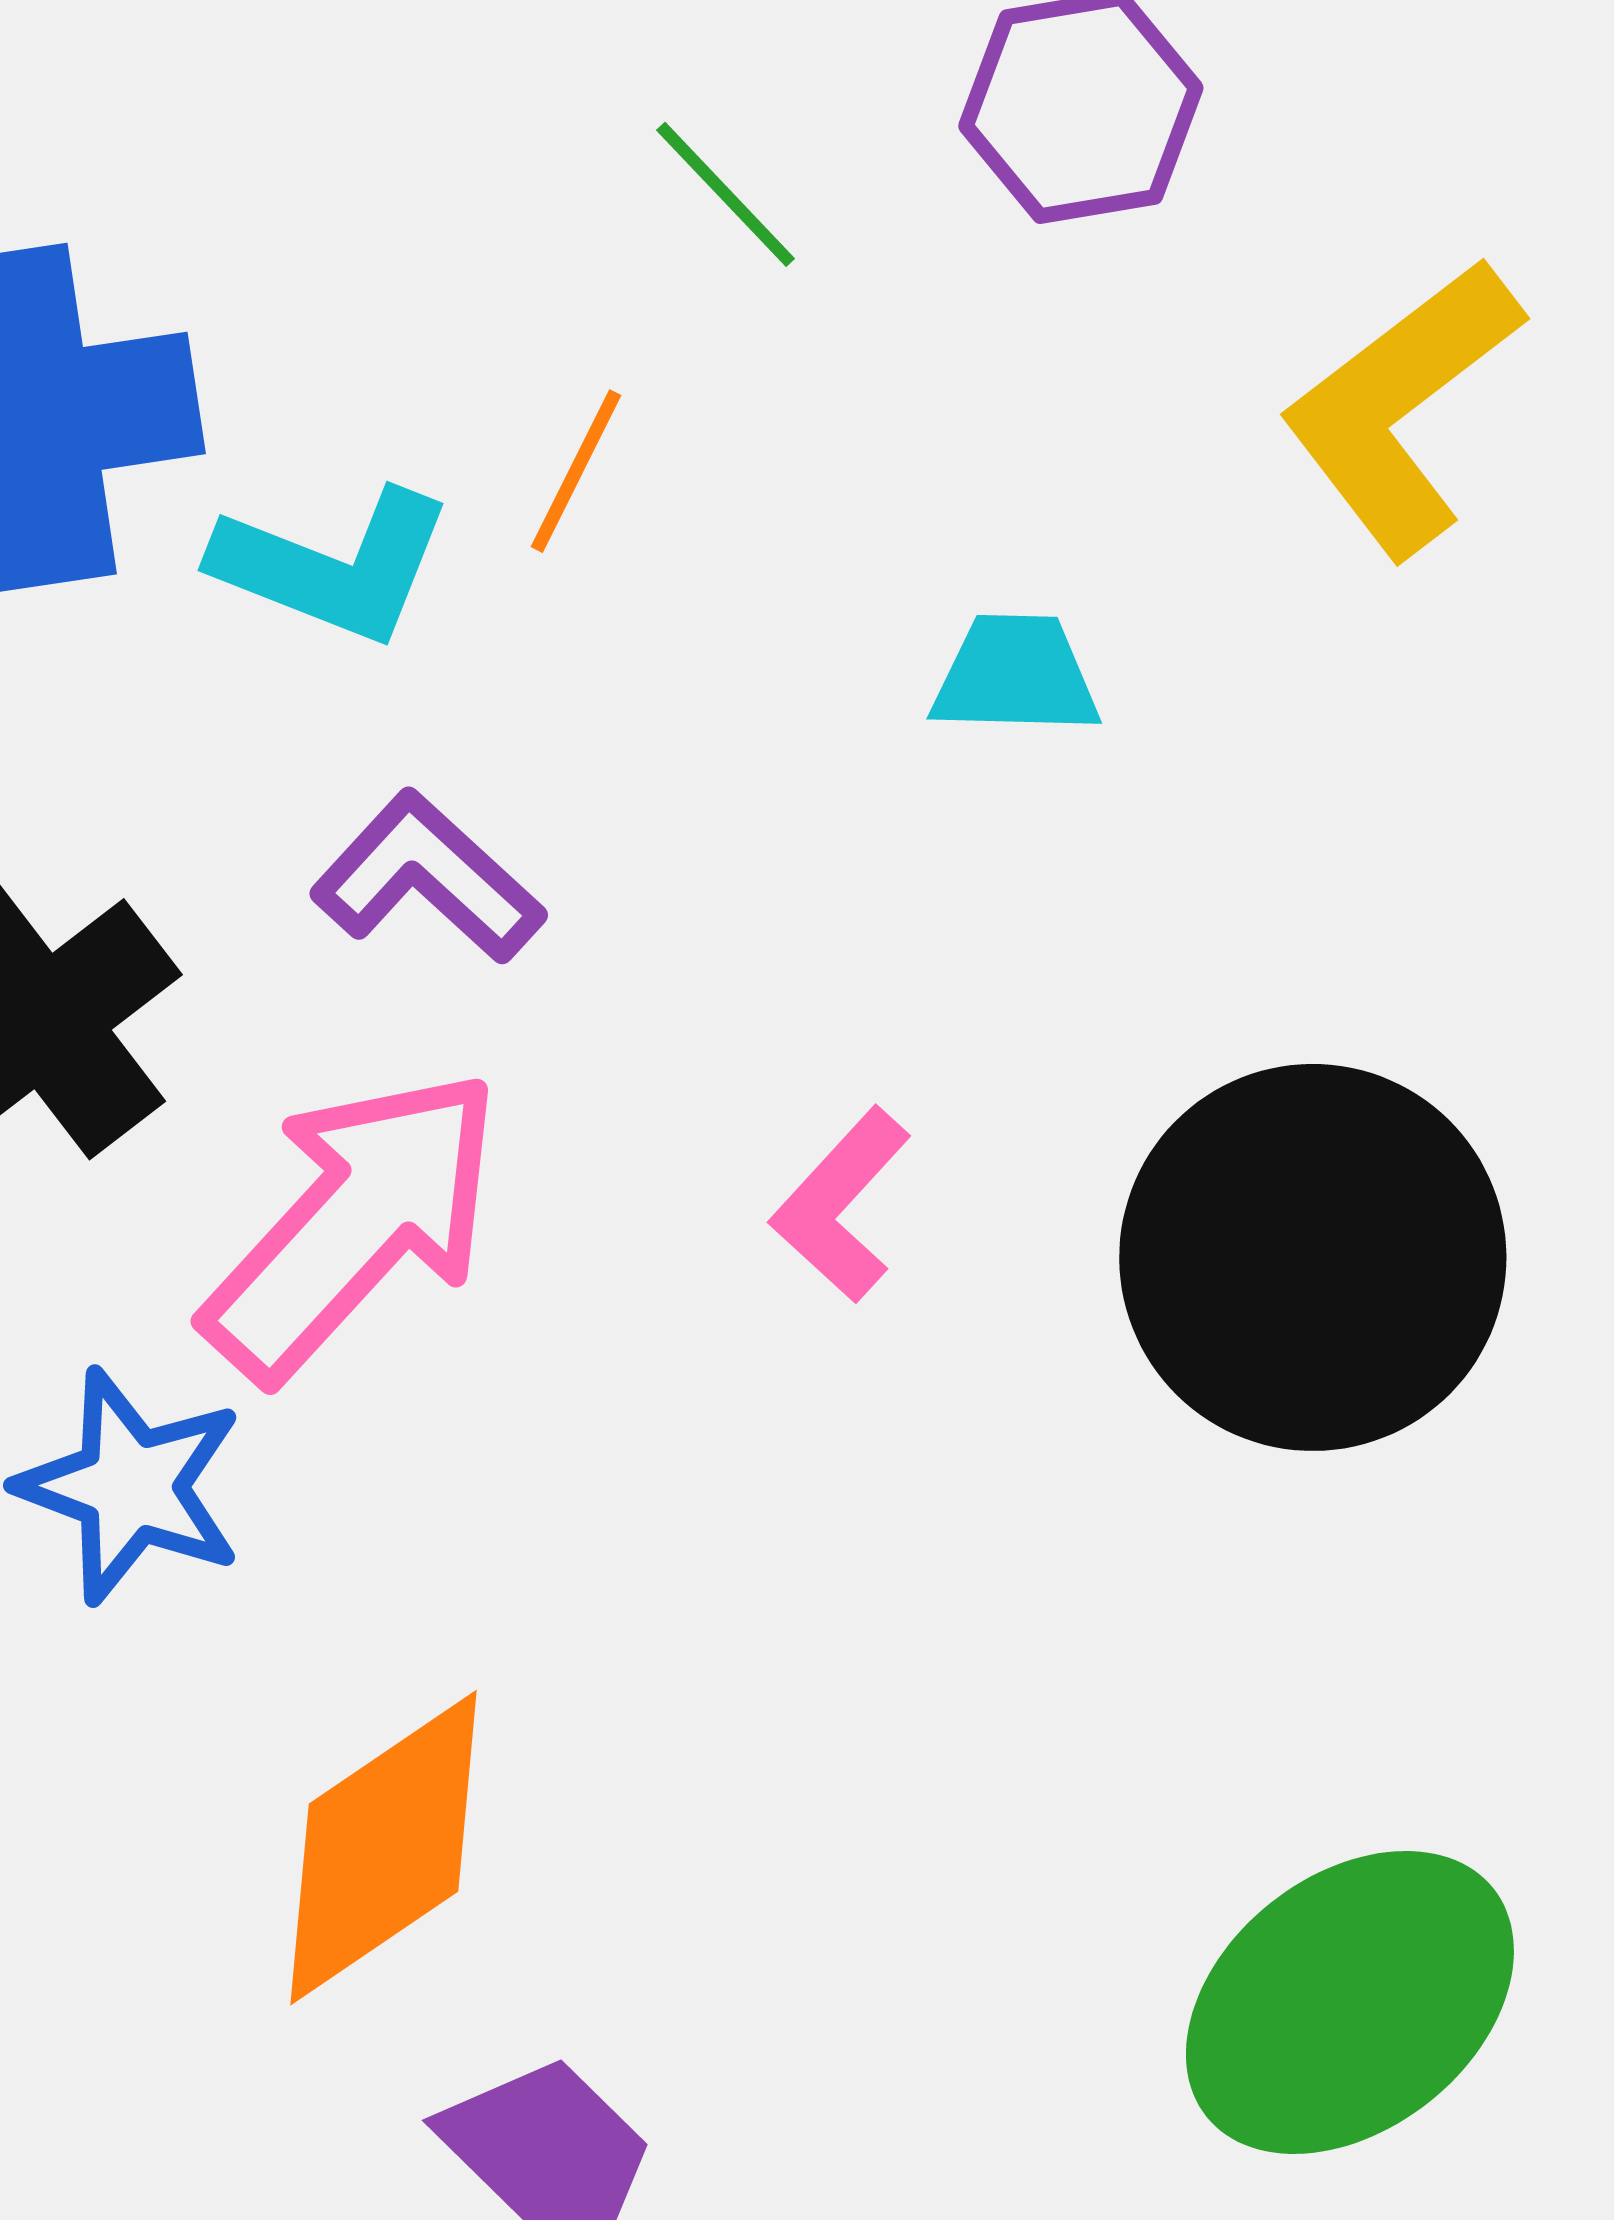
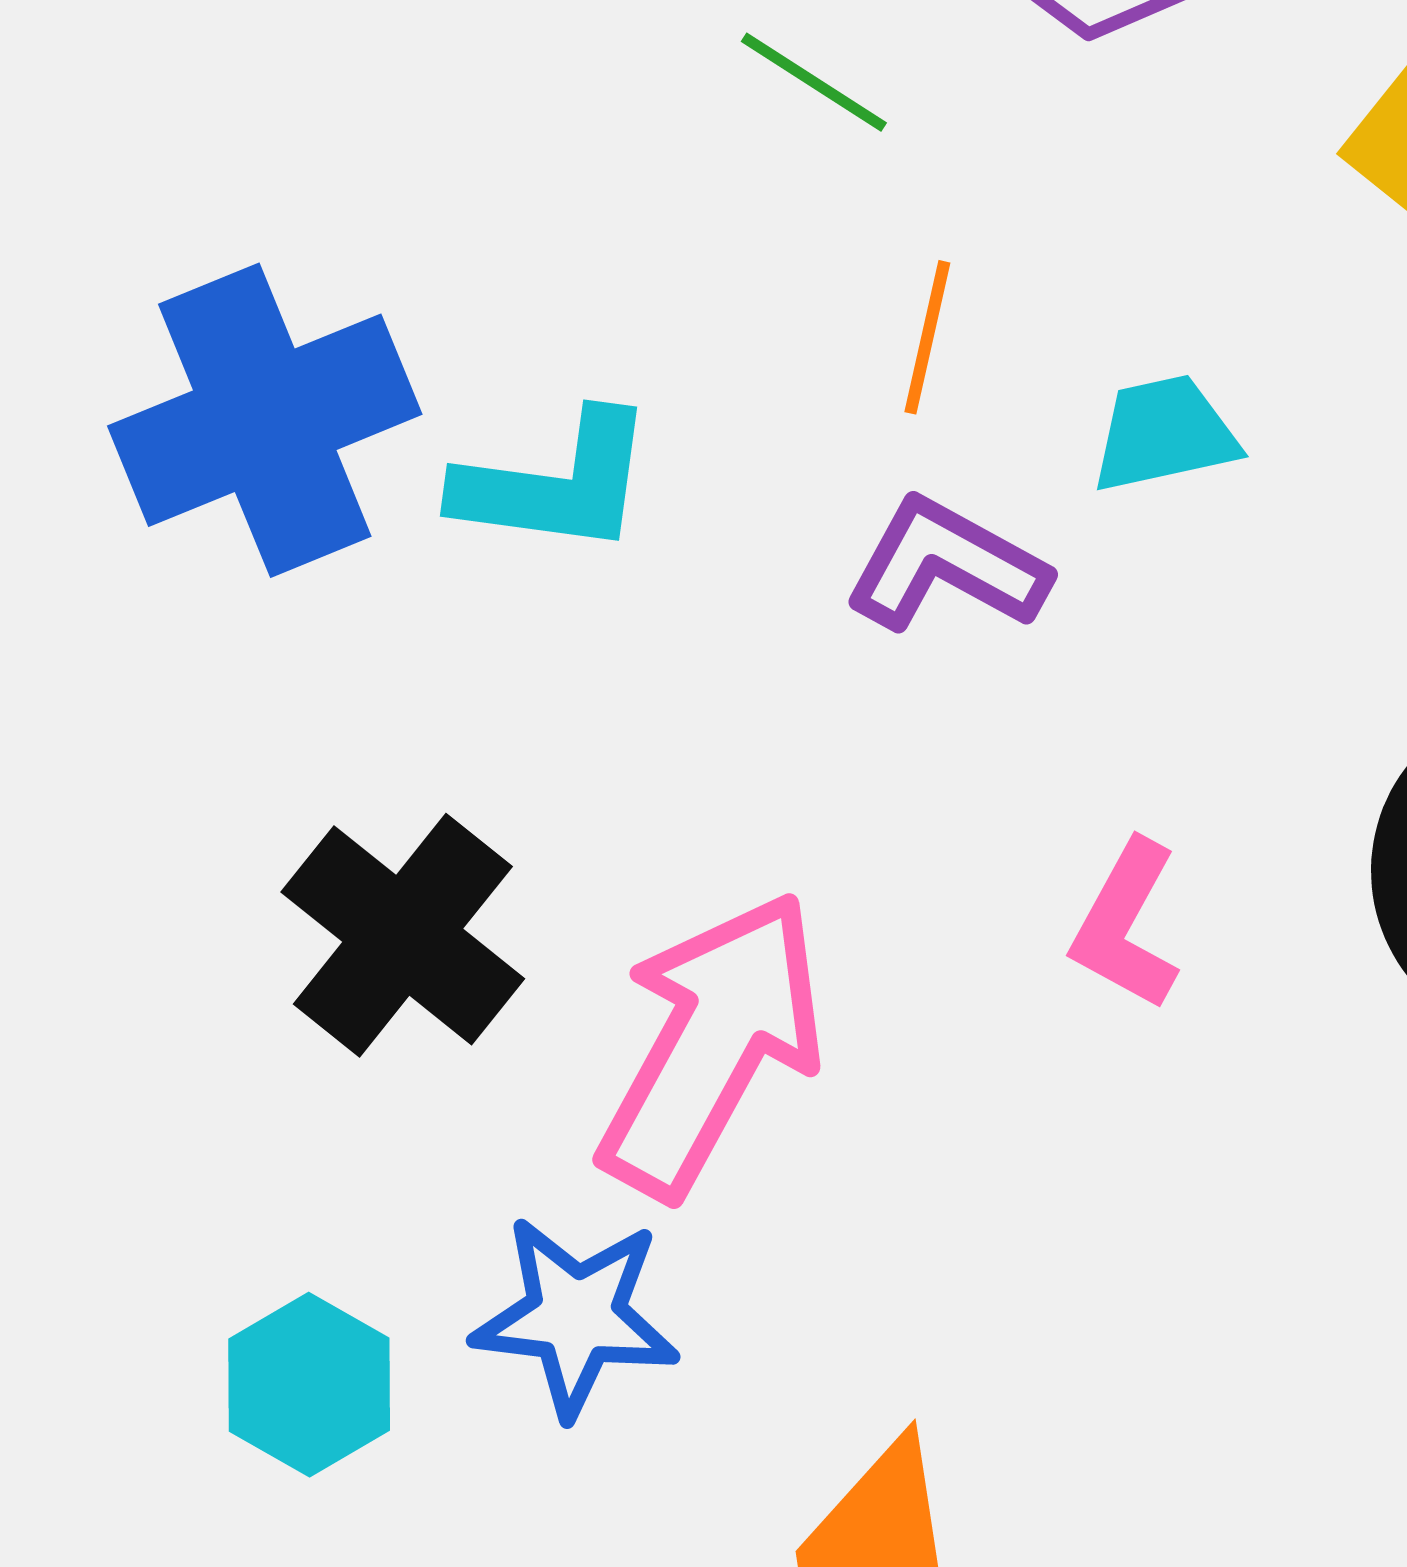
orange line: (576, 471) -> (927, 337), moved
purple L-shape: (428, 878) -> (947, 566), moved

